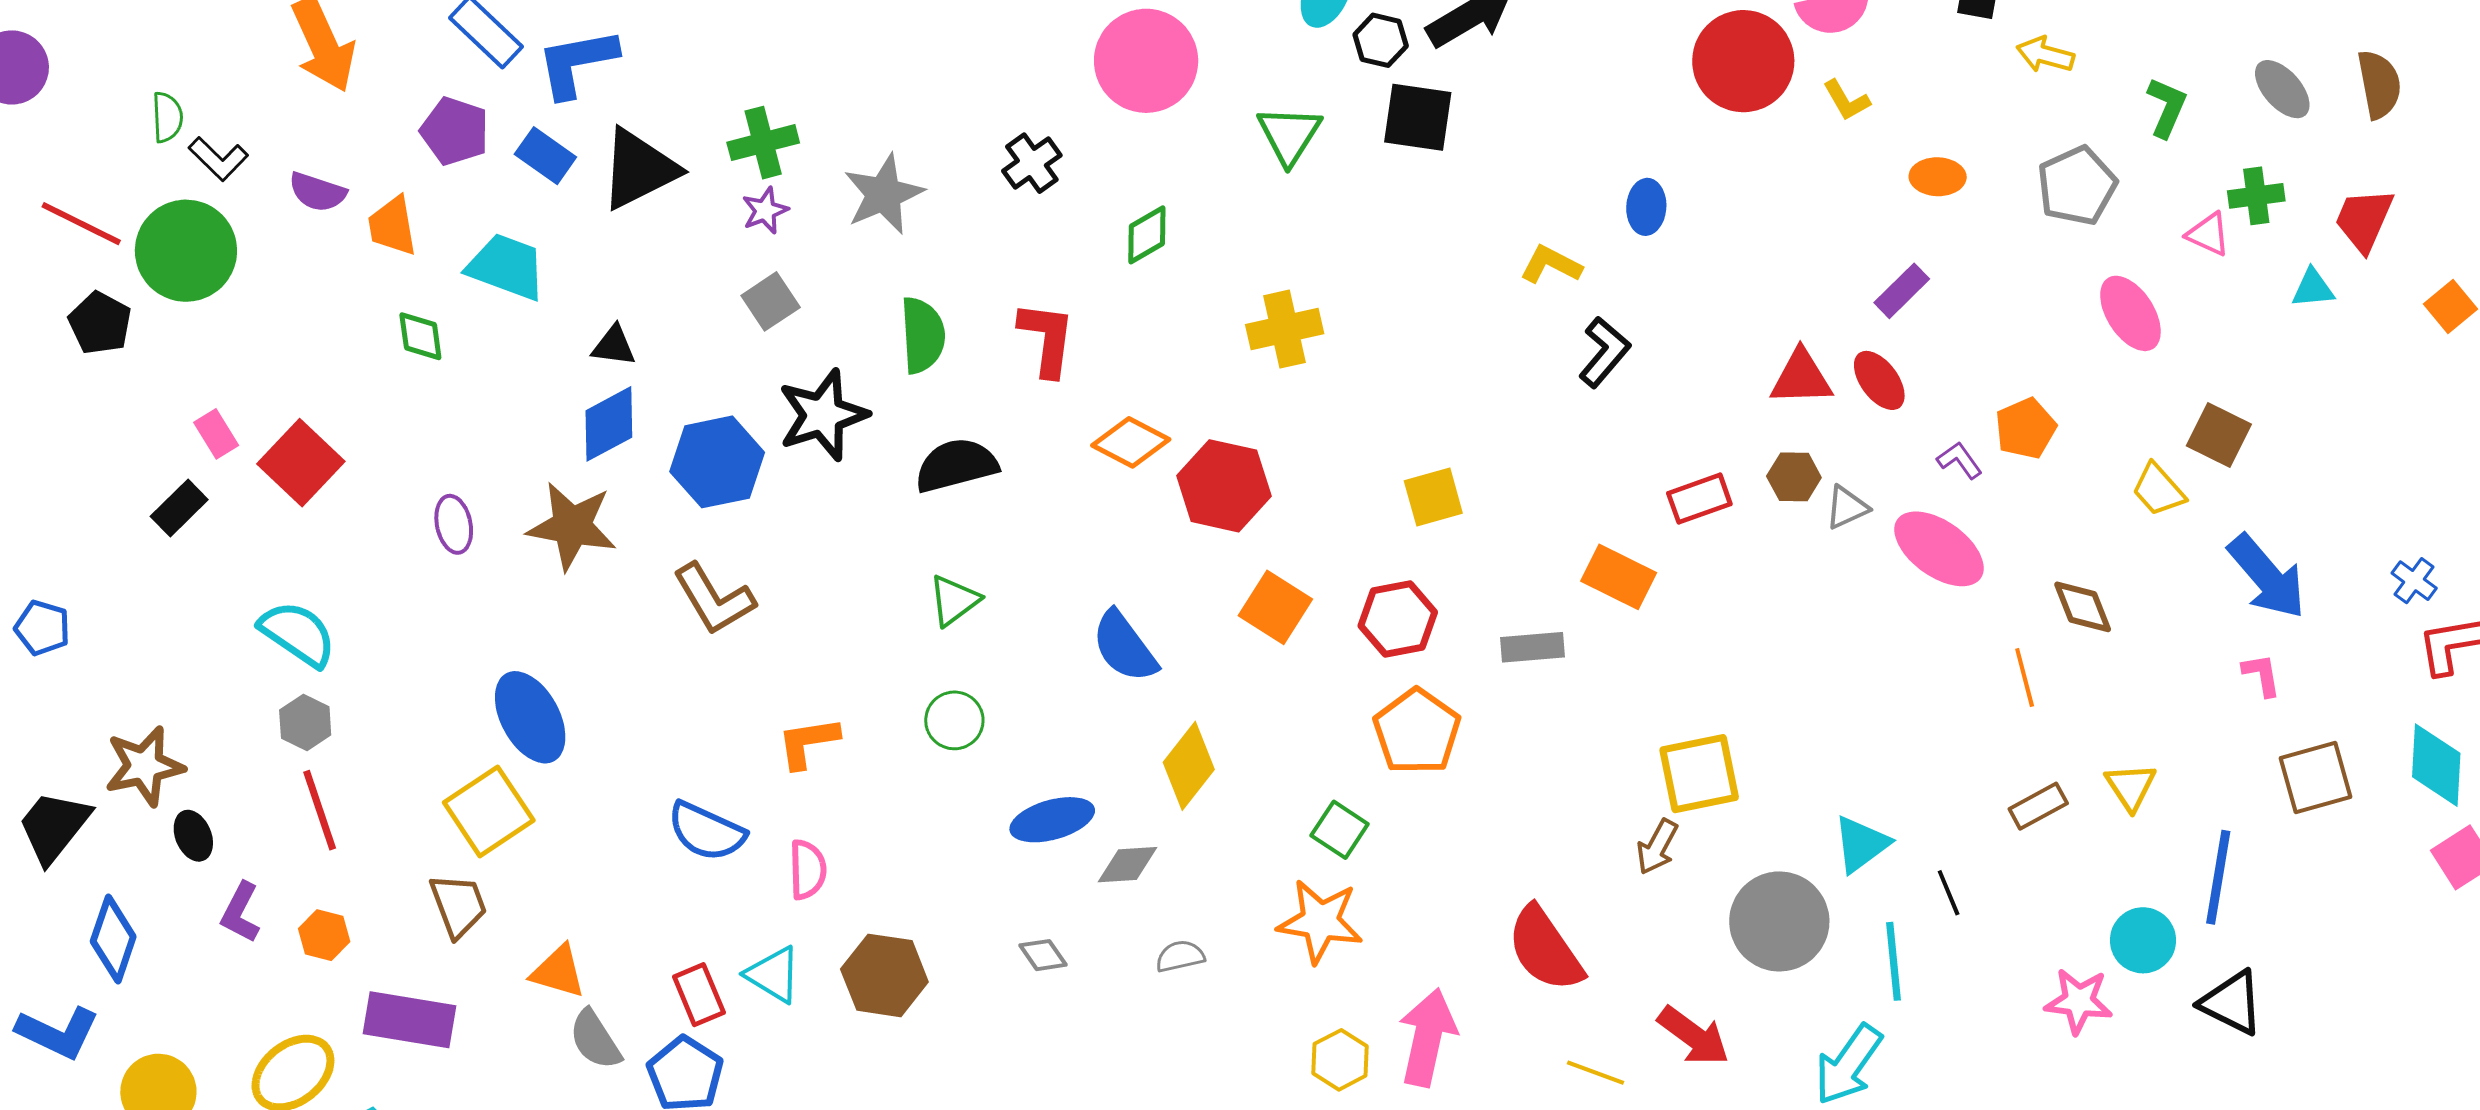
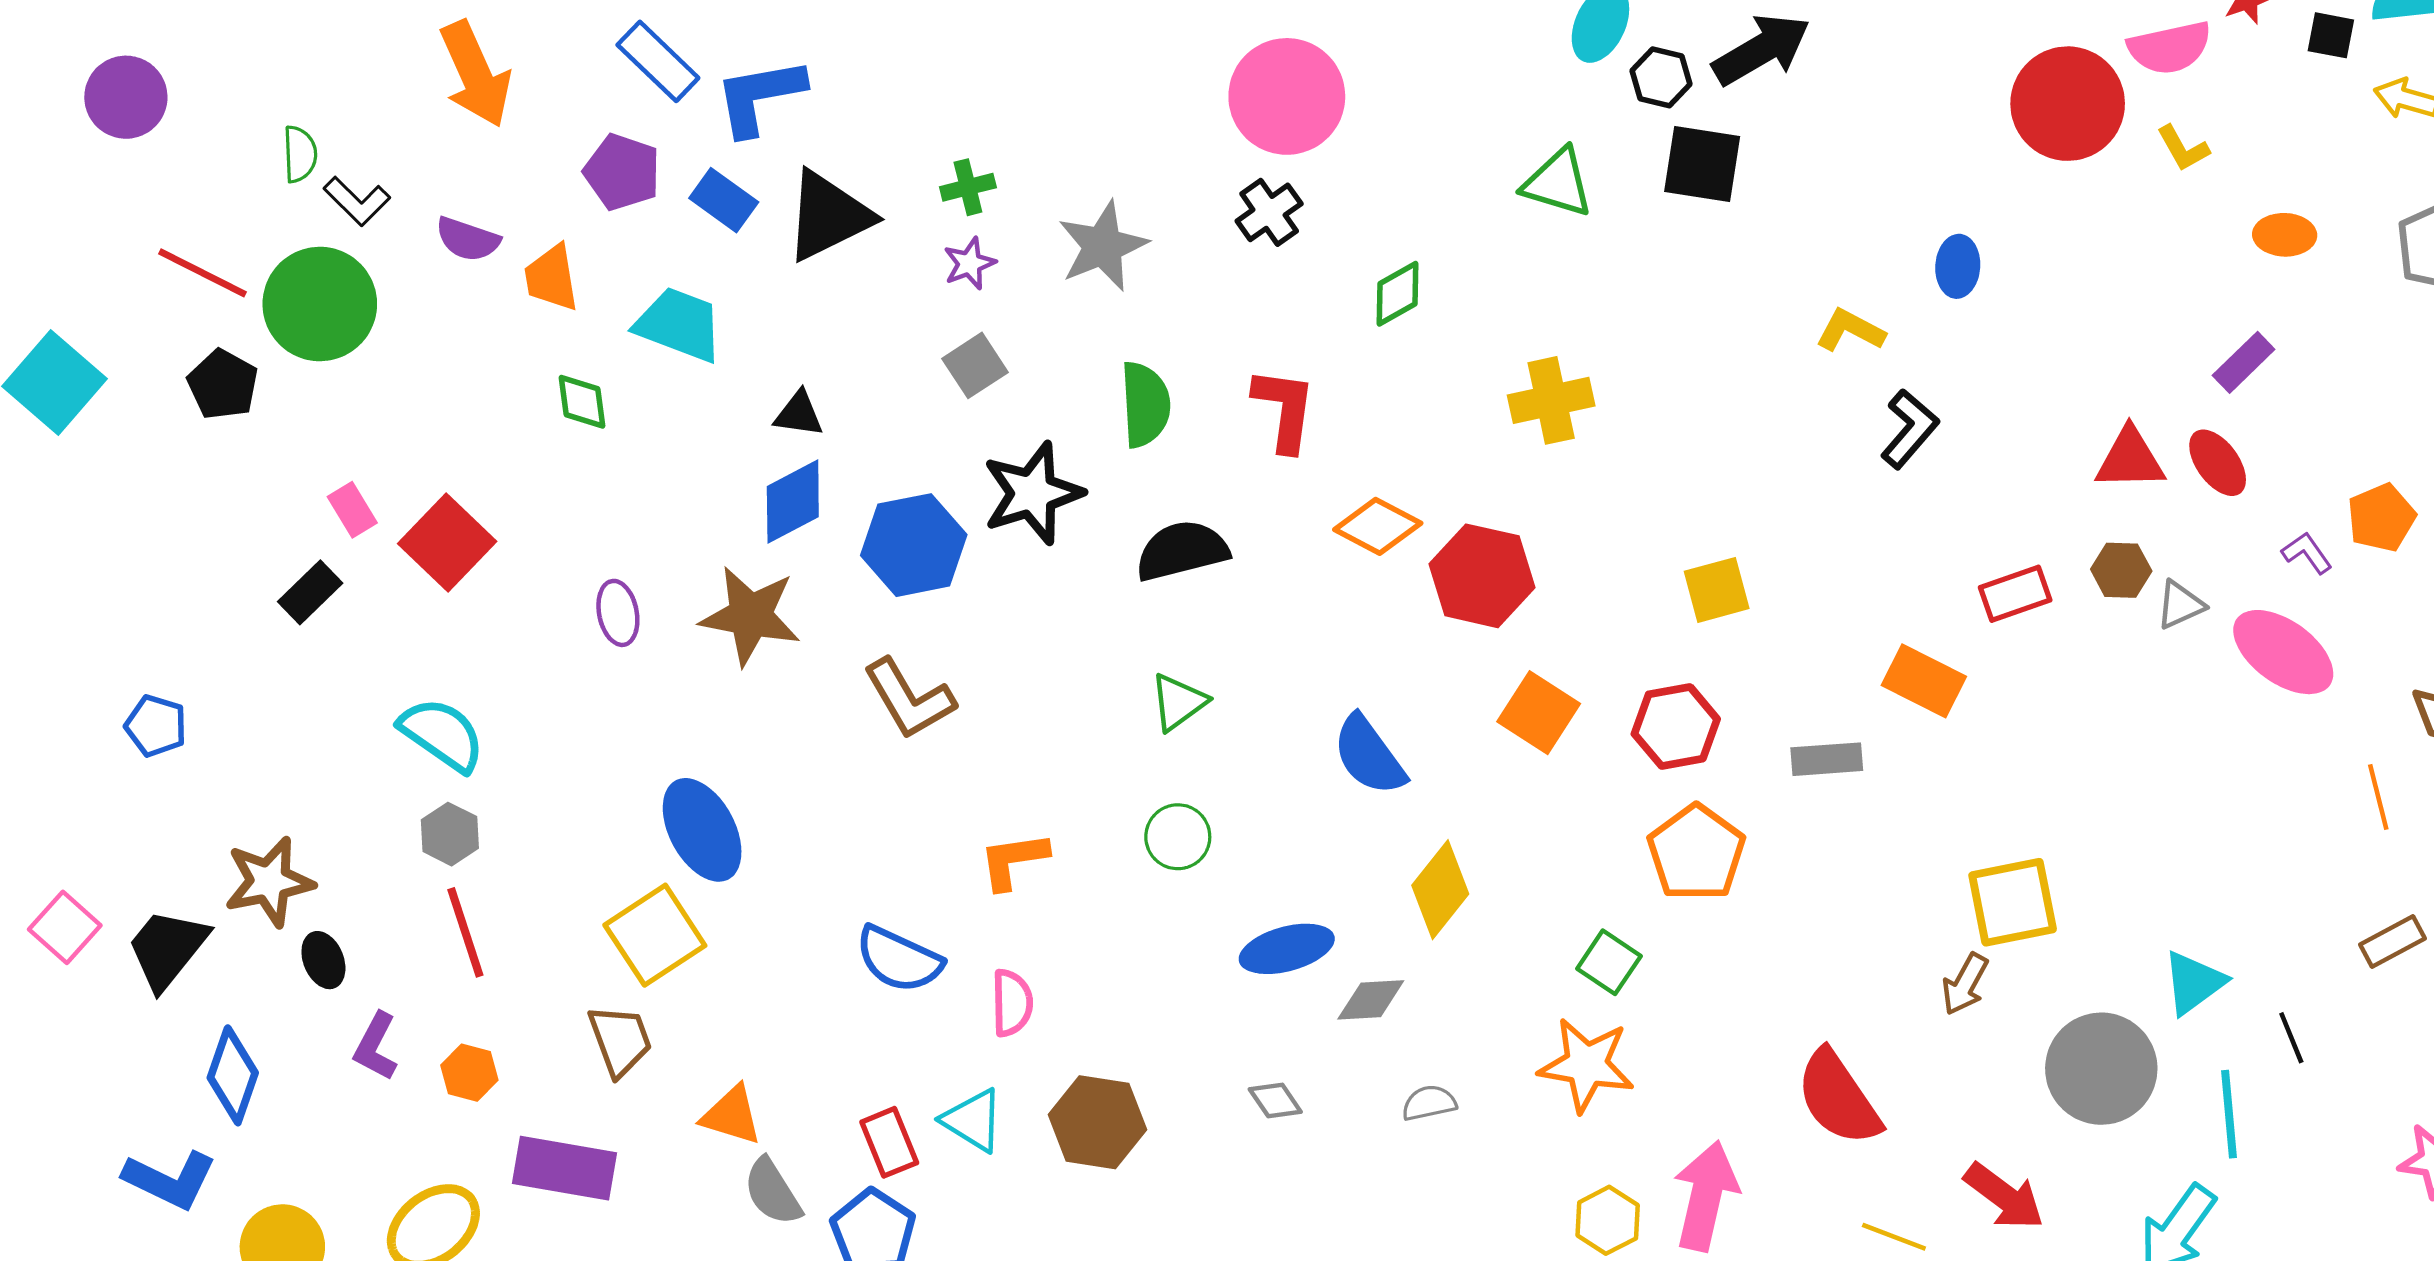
pink circle: (1146, 61) -> (1287, 96), moved
green triangle: (1289, 135) -> (1558, 183), turned -46
green cross: (763, 143) -> (968, 187), size x0.7

